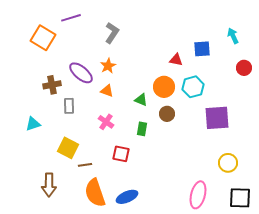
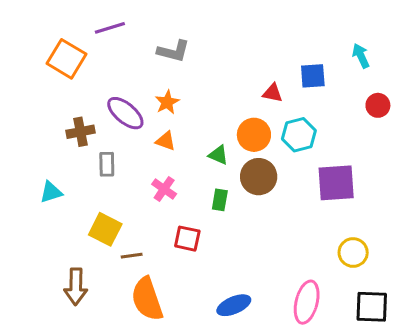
gray L-shape: (112, 33) -> (173, 51), turned 70
brown circle: (167, 114) -> (259, 177), size x1.5
blue ellipse: (127, 197) -> (234, 305), moved

